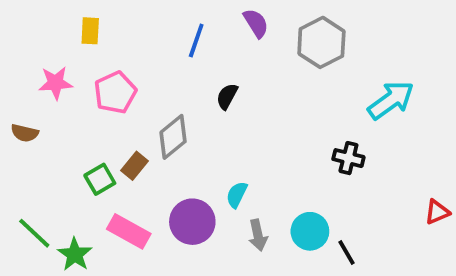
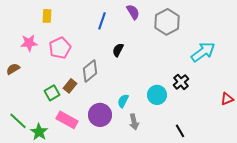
brown semicircle: (25, 133) -> (13, 69), turned 136
black cross: (348, 158) -> (181, 82), turned 35
red triangle: (437, 212) -> (227, 99), moved
cyan circle: (310, 231) -> (157, 95), moved

